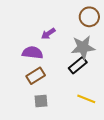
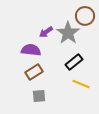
gray star: (83, 47) -> (68, 33), moved, turned -30
yellow line: (86, 99) -> (81, 84), moved

